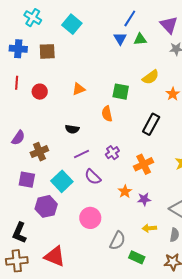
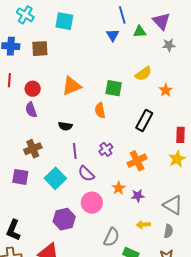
blue line: (130, 18) -> (122, 15), turned -48
cyan square: (72, 24) -> (64, 21), turned -30
green triangle: (140, 39) -> (140, 32), moved
orange triangle: (79, 89) -> (72, 86), size x1.5
purple semicircle: (18, 138) -> (31, 110), moved, turned 126
purple line: (81, 154) -> (75, 151), turned -70
purple hexagon: (46, 206) -> (64, 219), moved
pink circle: (90, 218) -> (92, 203), moved

